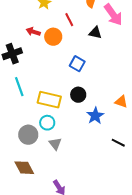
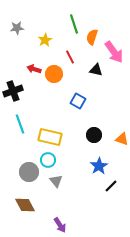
black circle: (78, 95) -> (94, 135), moved
blue star: (95, 116) -> (99, 166), moved
black line: (118, 143) -> (111, 186), moved, turned -72

